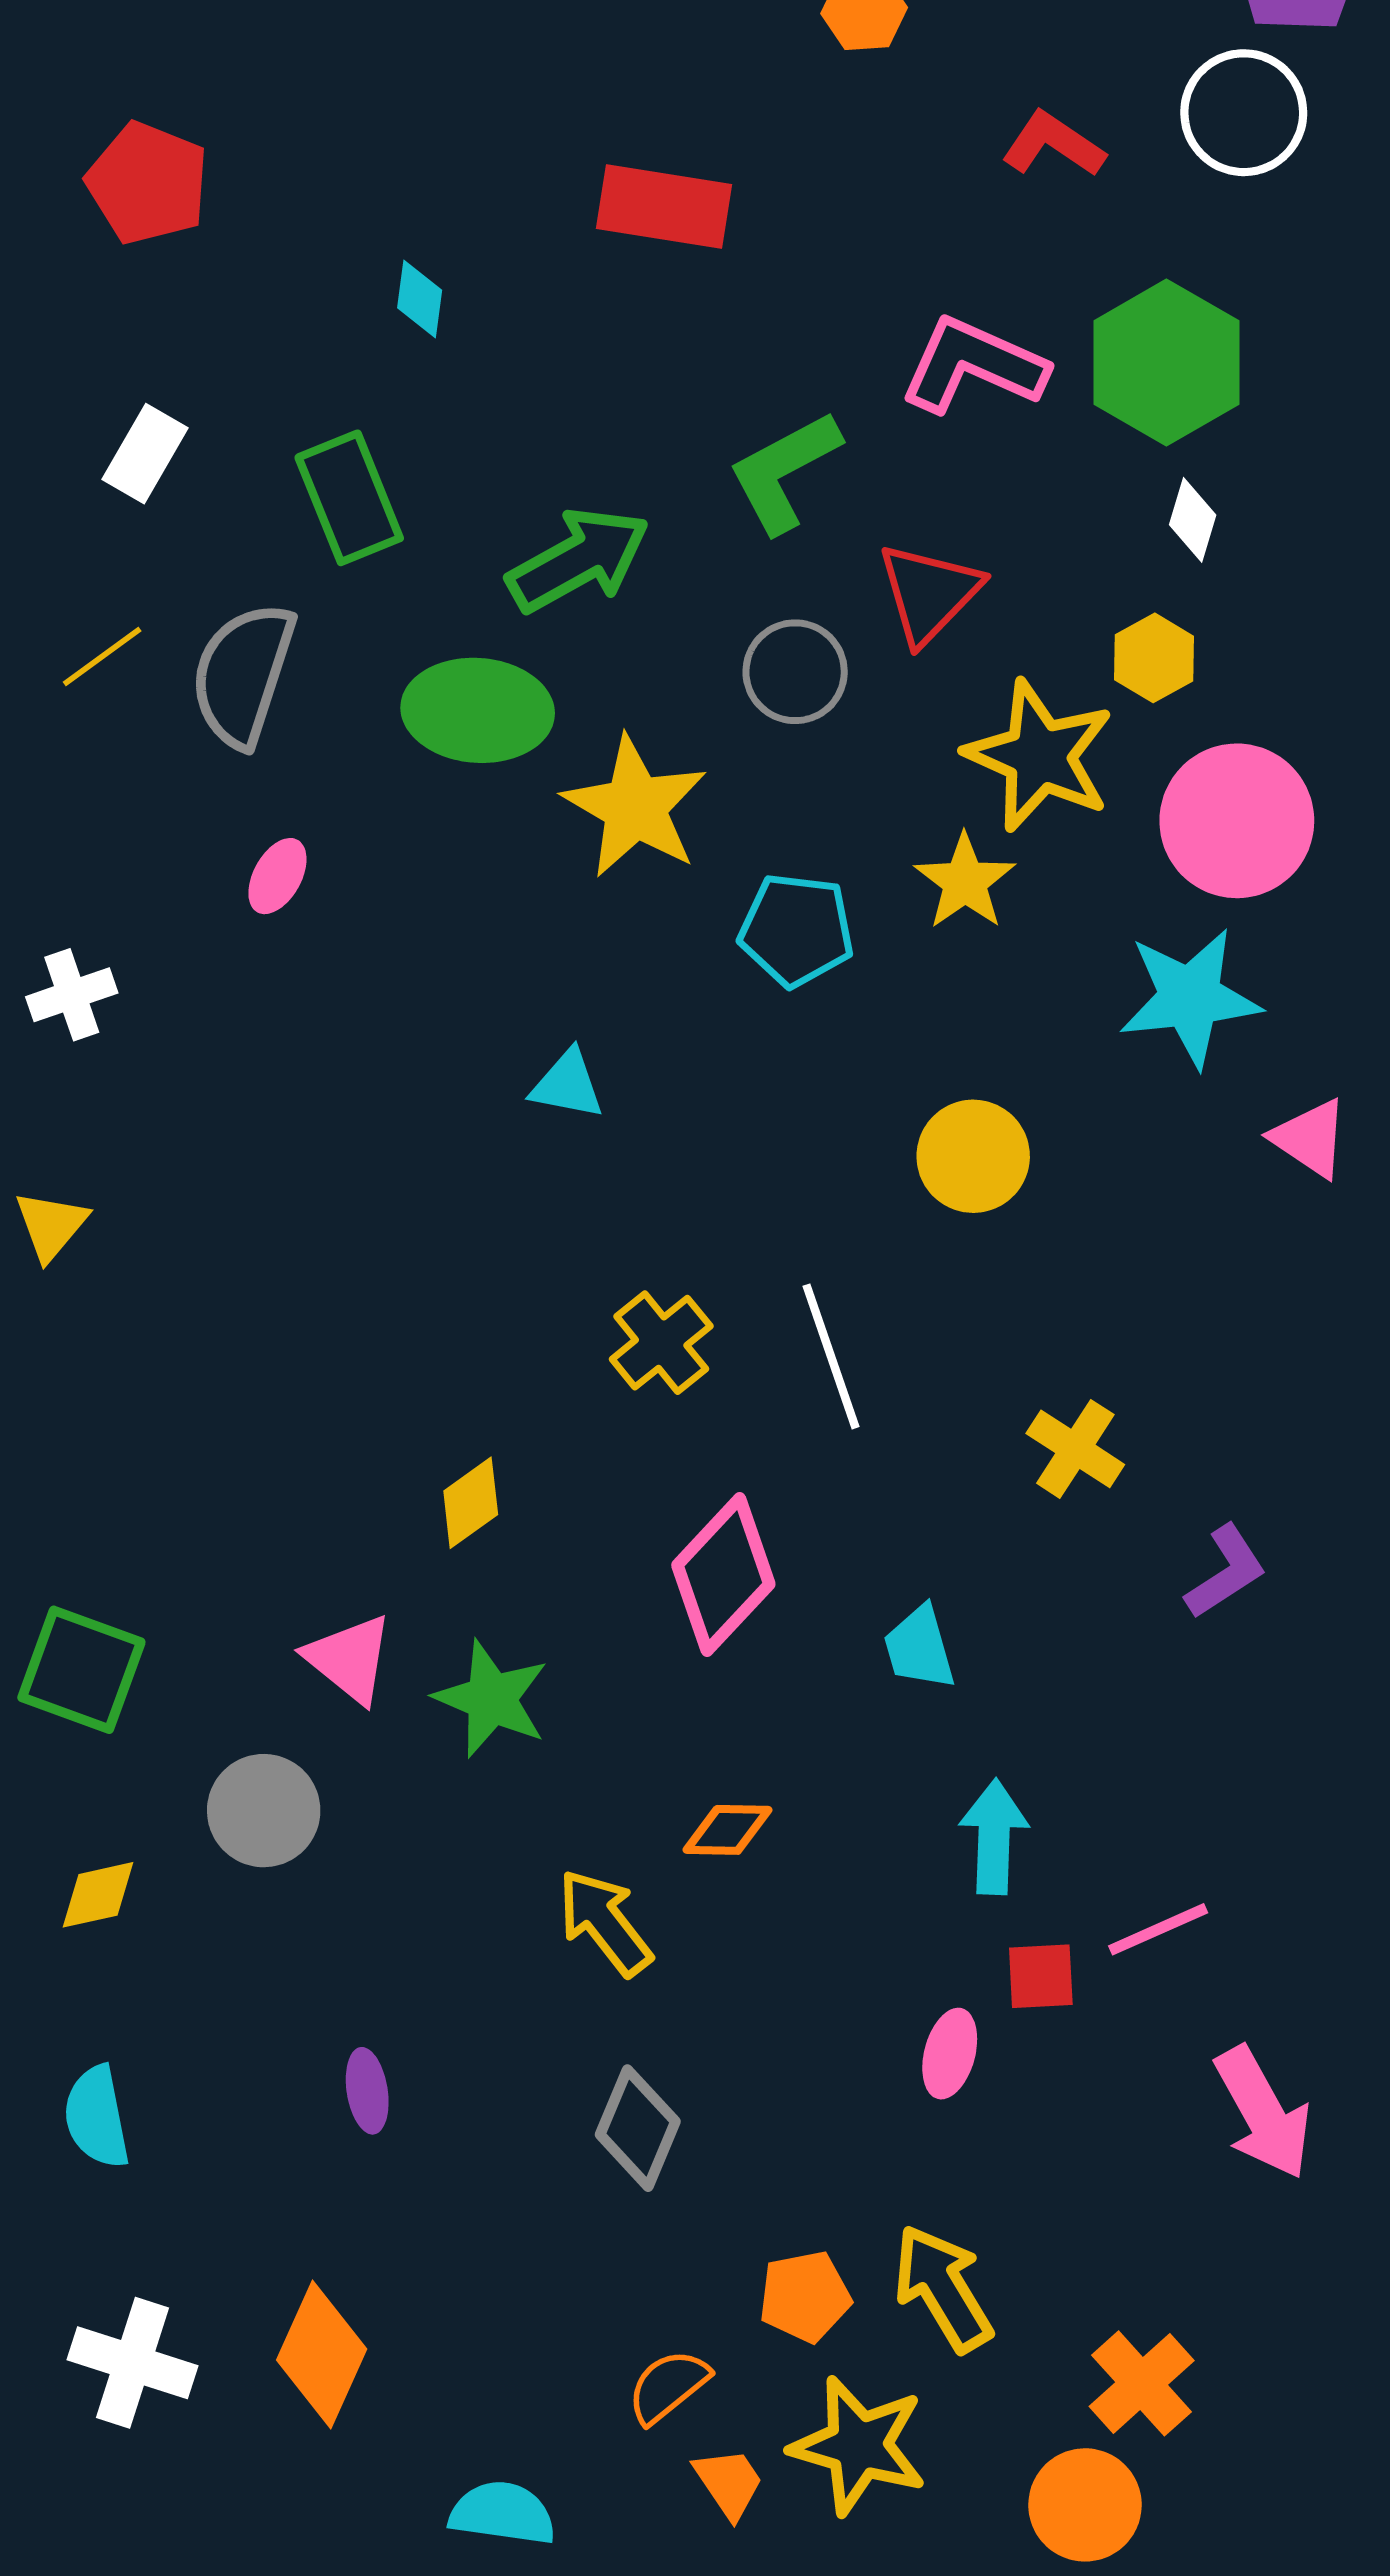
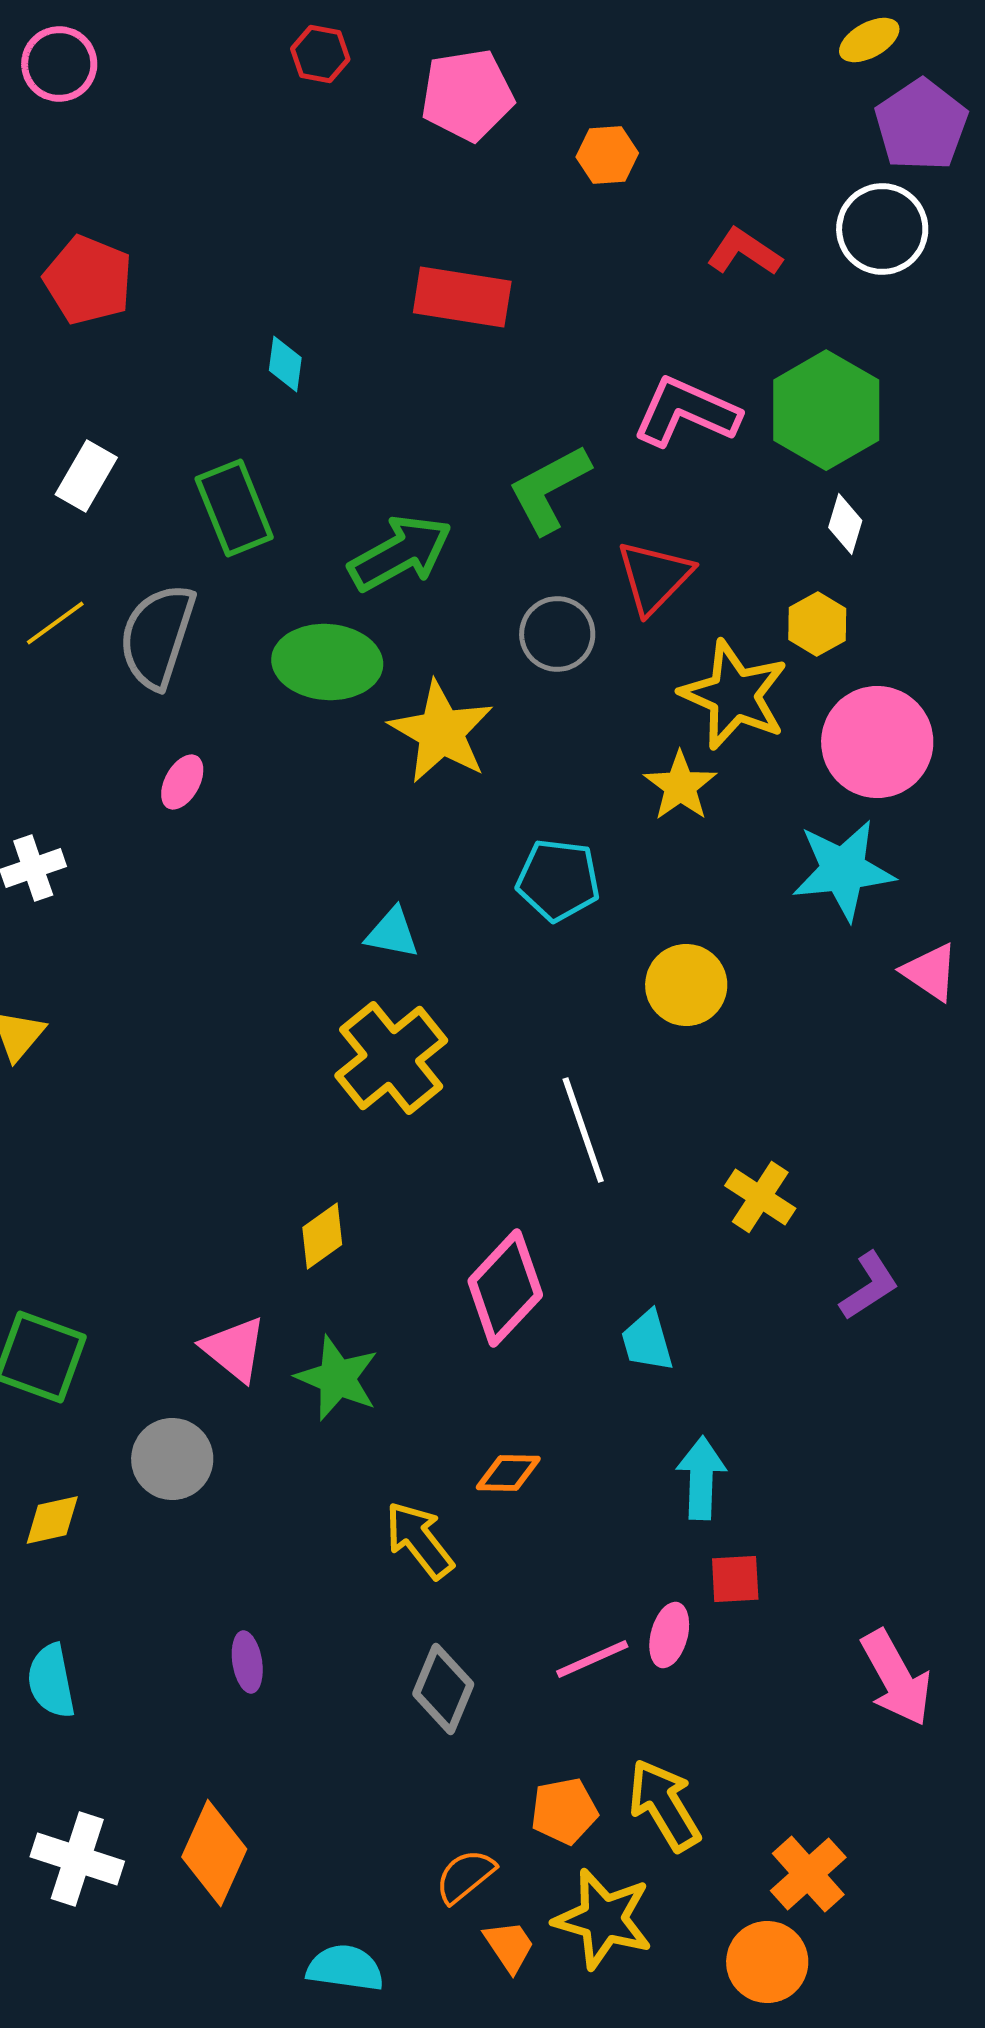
cyan pentagon: (796, 930) -> (558, 880), moved
yellow cross: (661, 1343) -> (391, 1058), moved, size x1.5
pink line: (1158, 1929) -> (592, 1659), moved

